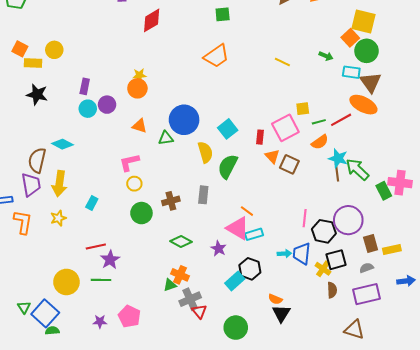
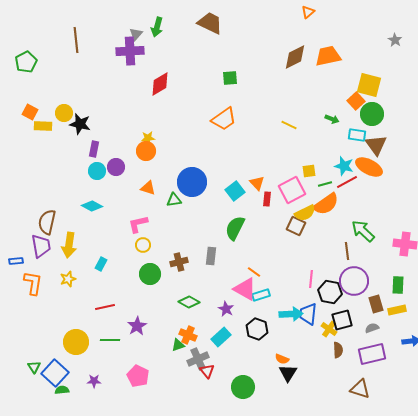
black star: (37, 94) -> (80, 124), moved
orange semicircle: (320, 142) -> (326, 204), size x1.5
cyan diamond: (62, 144) -> (92, 206), moved
yellow semicircle: (205, 152) -> (305, 213), moved, turned 80
orange triangle: (272, 156) -> (257, 183), moved
cyan star: (338, 158) -> (344, 166), moved
brown line: (337, 172) -> (347, 251), moved
green rectangle: (384, 191) -> (398, 285), moved, turned 30
cyan arrow: (284, 254) -> (291, 314), size x1.6
purple star: (110, 260) -> (137, 326), moved
cyan rectangle: (235, 281) -> (221, 337), moved
purple star: (100, 321) -> (94, 381), moved

